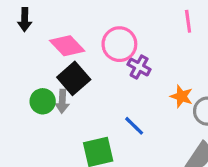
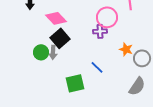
pink circle: (119, 44) -> (107, 17), moved
purple cross: (139, 67) -> (100, 31), turned -32

